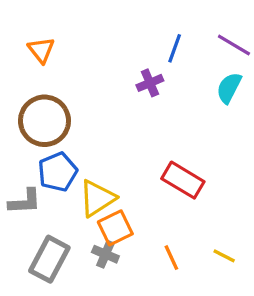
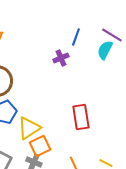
cyan semicircle: (229, 88) -> (105, 50), moved
red rectangle: (183, 180) -> (81, 117), turned 50

